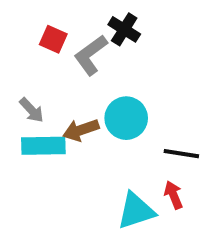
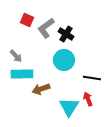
black cross: (124, 29) -> (66, 34), moved
brown arrow: (81, 130) -> (41, 89), moved
cyan triangle: (136, 211) -> (69, 107), turned -40

